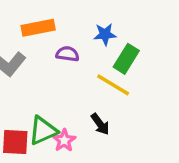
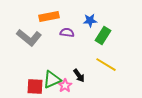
yellow line: (113, 85) -> (106, 65), moved
black arrow: (100, 124) -> (79, 76), moved

